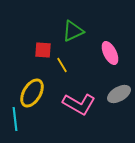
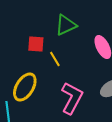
pink L-shape: (79, 104) -> (72, 98), turned -92

